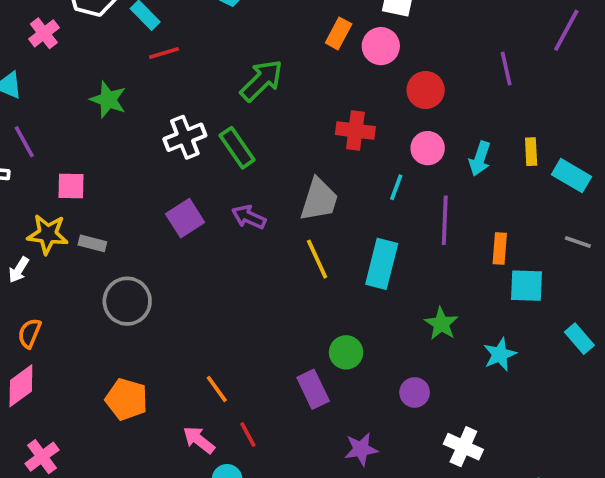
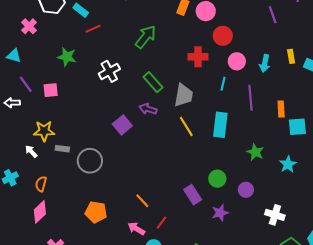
red circle: (426, 90) -> (223, 36), moved
green rectangle: (237, 148) -> (153, 82), moved
pink square: (71, 186) -> (51, 90), moved
purple square: (185, 218) -> (122, 125), moved
gray rectangle: (92, 243) -> (62, 149), moved
white arrow: (19, 270) -> (31, 151), turned 112
green circle: (346, 352) -> (217, 179), moved
red line: (248, 435) -> (162, 223), turned 72
purple star: (361, 449) -> (220, 213), moved

